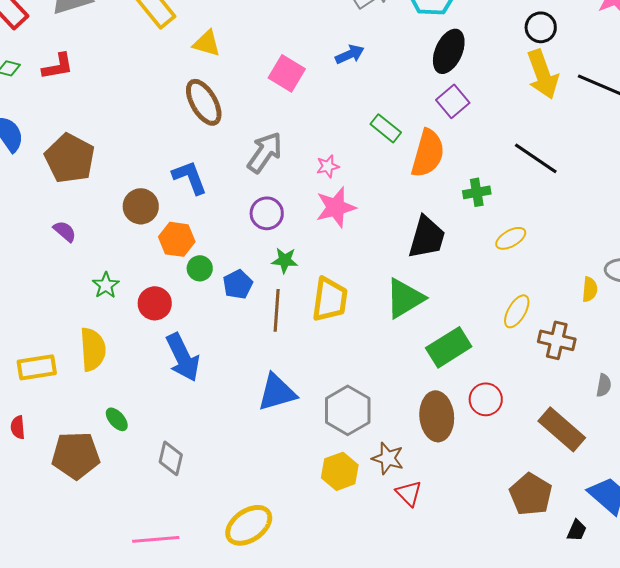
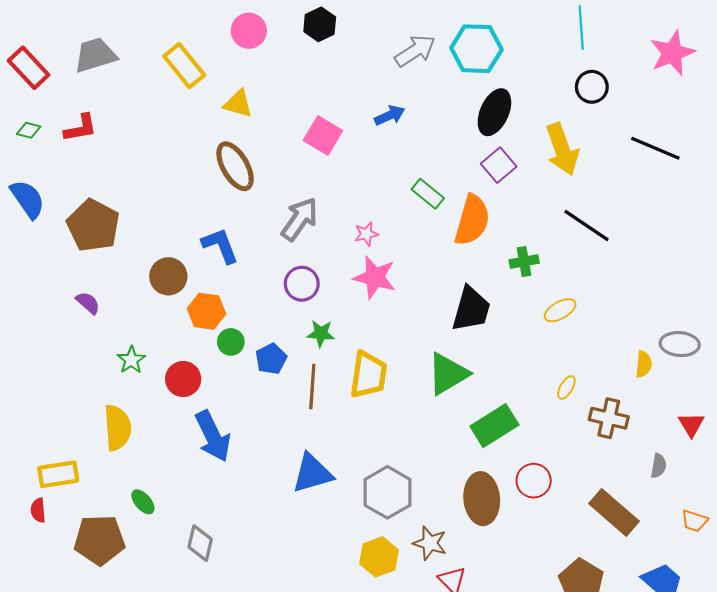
yellow arrow: (543, 74) -> (562, 149), moved
pink star: (336, 207) -> (375, 277), turned 30
yellow ellipse: (517, 311) -> (566, 387), size x0.7
yellow rectangle: (37, 367) -> (58, 474), moved

